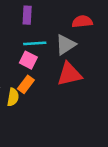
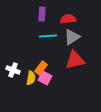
red semicircle: (82, 22) -> (68, 19), moved
pink square: (28, 60) -> (45, 78), moved

